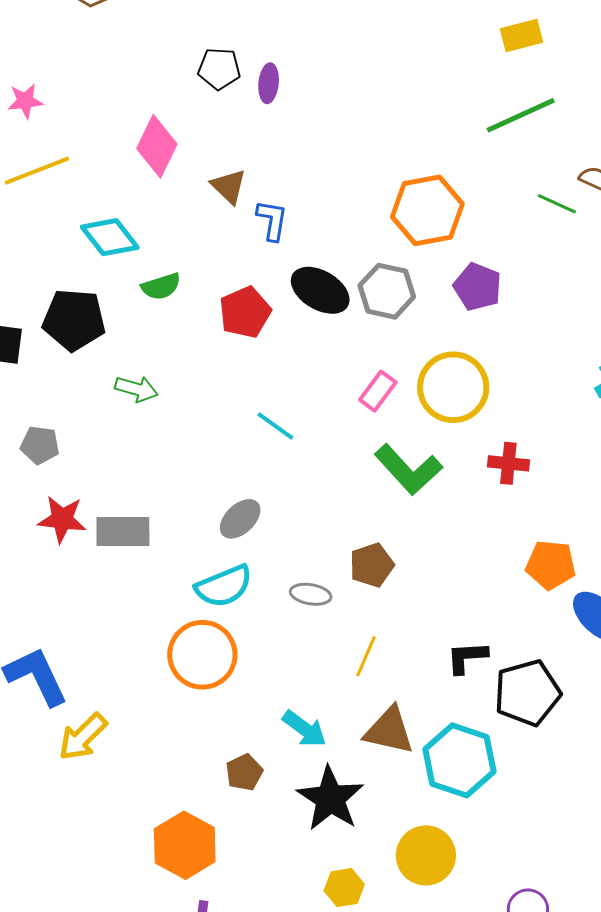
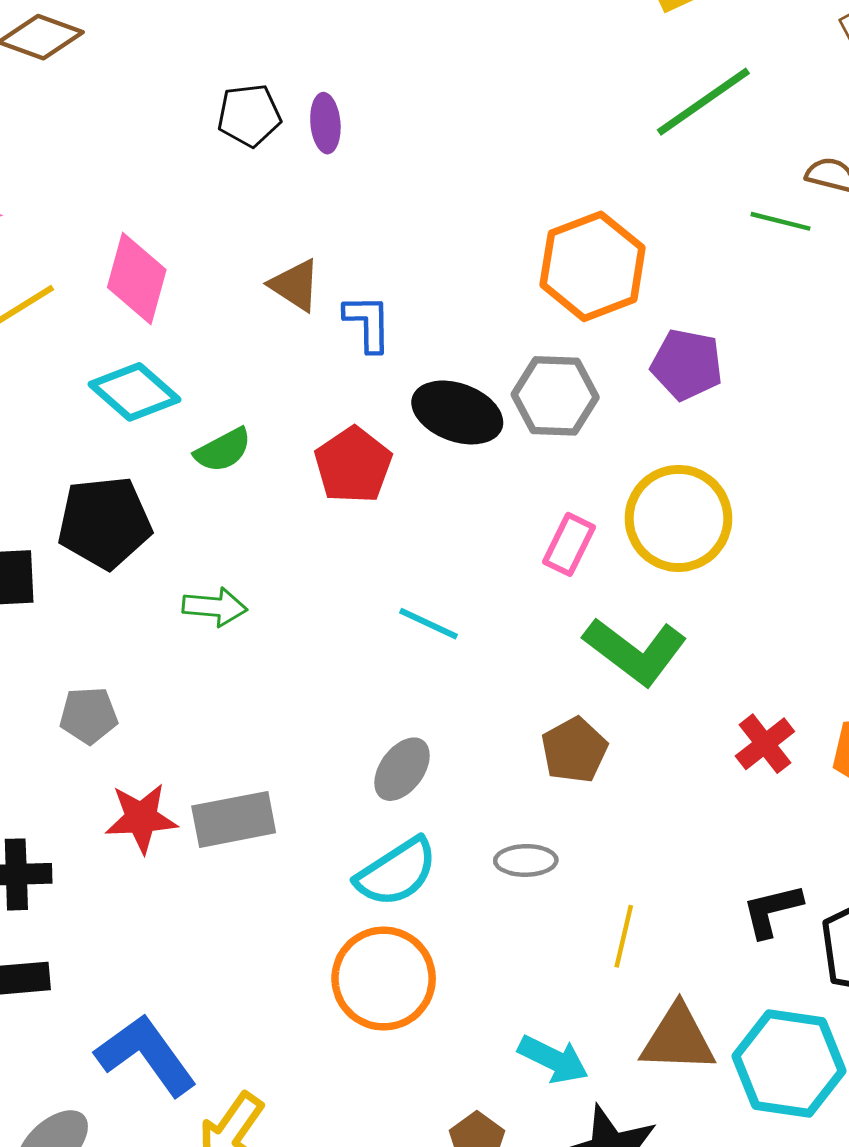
pink diamond: (157, 146) -> (137, 278), moved
red cross: (508, 463) -> (765, 744), moved, turned -33
brown pentagon: (372, 565) -> (574, 750), moved

